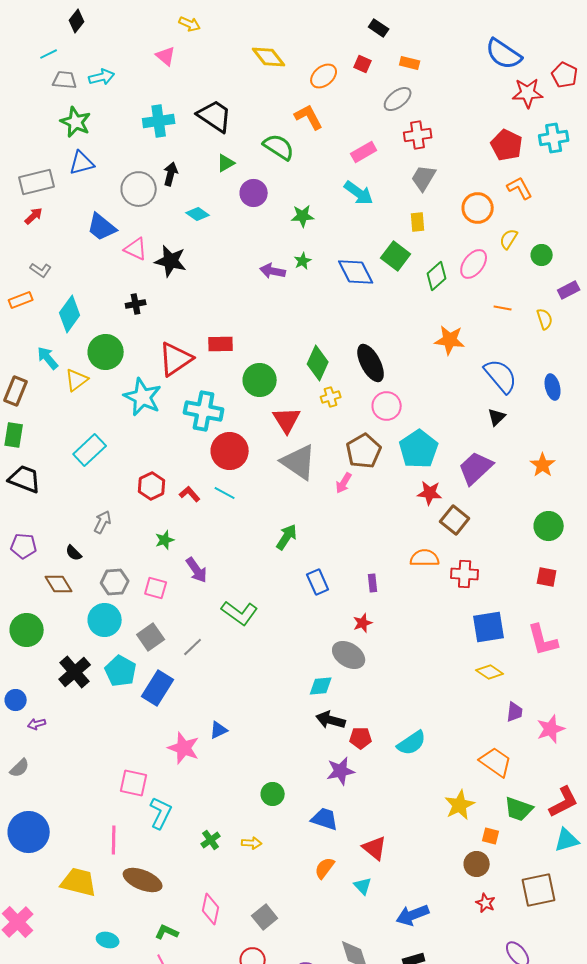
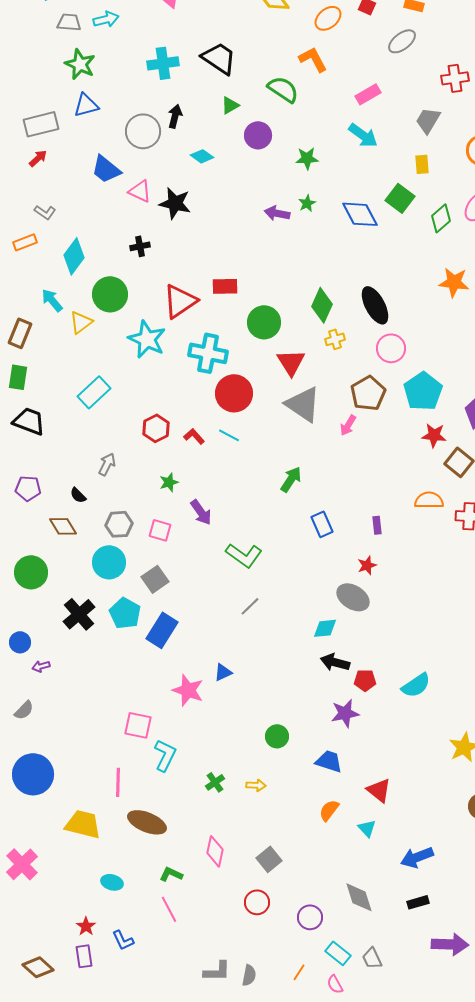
red cross: (418, 135) -> (455, 78), moved
gray line: (193, 647) -> (250, 606), moved

